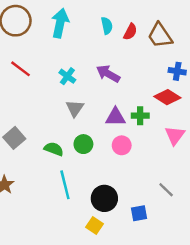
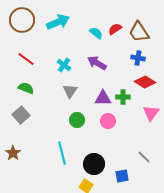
cyan arrow: (60, 23) -> (58, 22), turned 55
cyan semicircle: (107, 26) -> (96, 33), moved, turned -40
red semicircle: (130, 32) -> (115, 29), turned -152
blue cross: (177, 71) -> (138, 58), moved
green semicircle: (54, 149) -> (26, 88), moved

